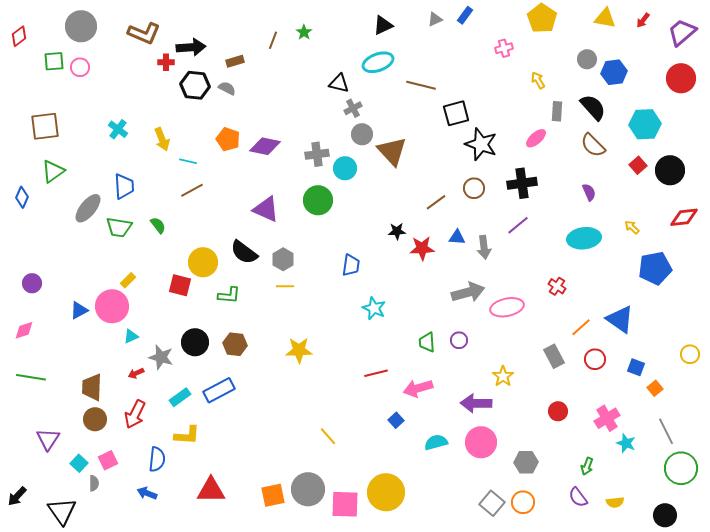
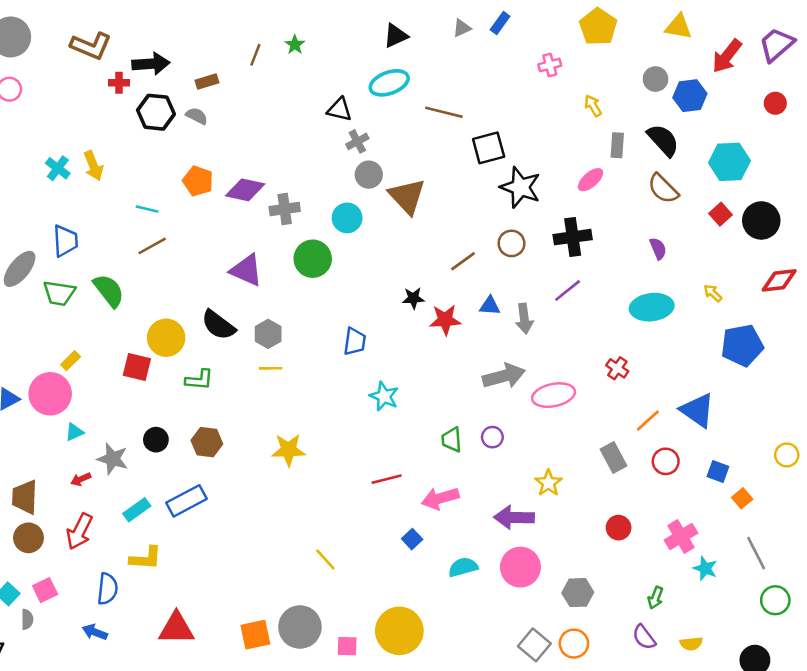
red arrow: (643, 20) -> (727, 56), moved, size x1.8
red circle: (681, 78) -> (775, 103), size x0.6
yellow arrow: (162, 139) -> (93, 166), moved
gray cross: (317, 154) -> (285, 209), moved
green semicircle: (158, 225) -> (109, 291), size x1.6
black circle: (195, 342) -> (156, 440), size x0.7
green circle: (681, 468) -> (775, 600), size x0.7
pink square: (345, 504) -> (347, 646), size x0.6

